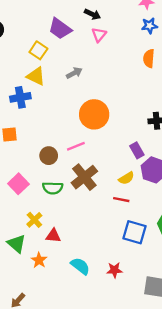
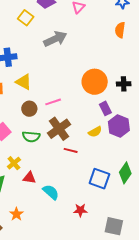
gray arrow: (74, 73) -> (55, 39), size x1.6
yellow triangle: (36, 76) -> (24, 82), moved
orange circle: (94, 114) -> (95, 82), moved
red line: (121, 200) -> (71, 150), moved
orange star: (39, 260) -> (16, 214), moved
cyan semicircle: (80, 266) -> (51, 192), moved

